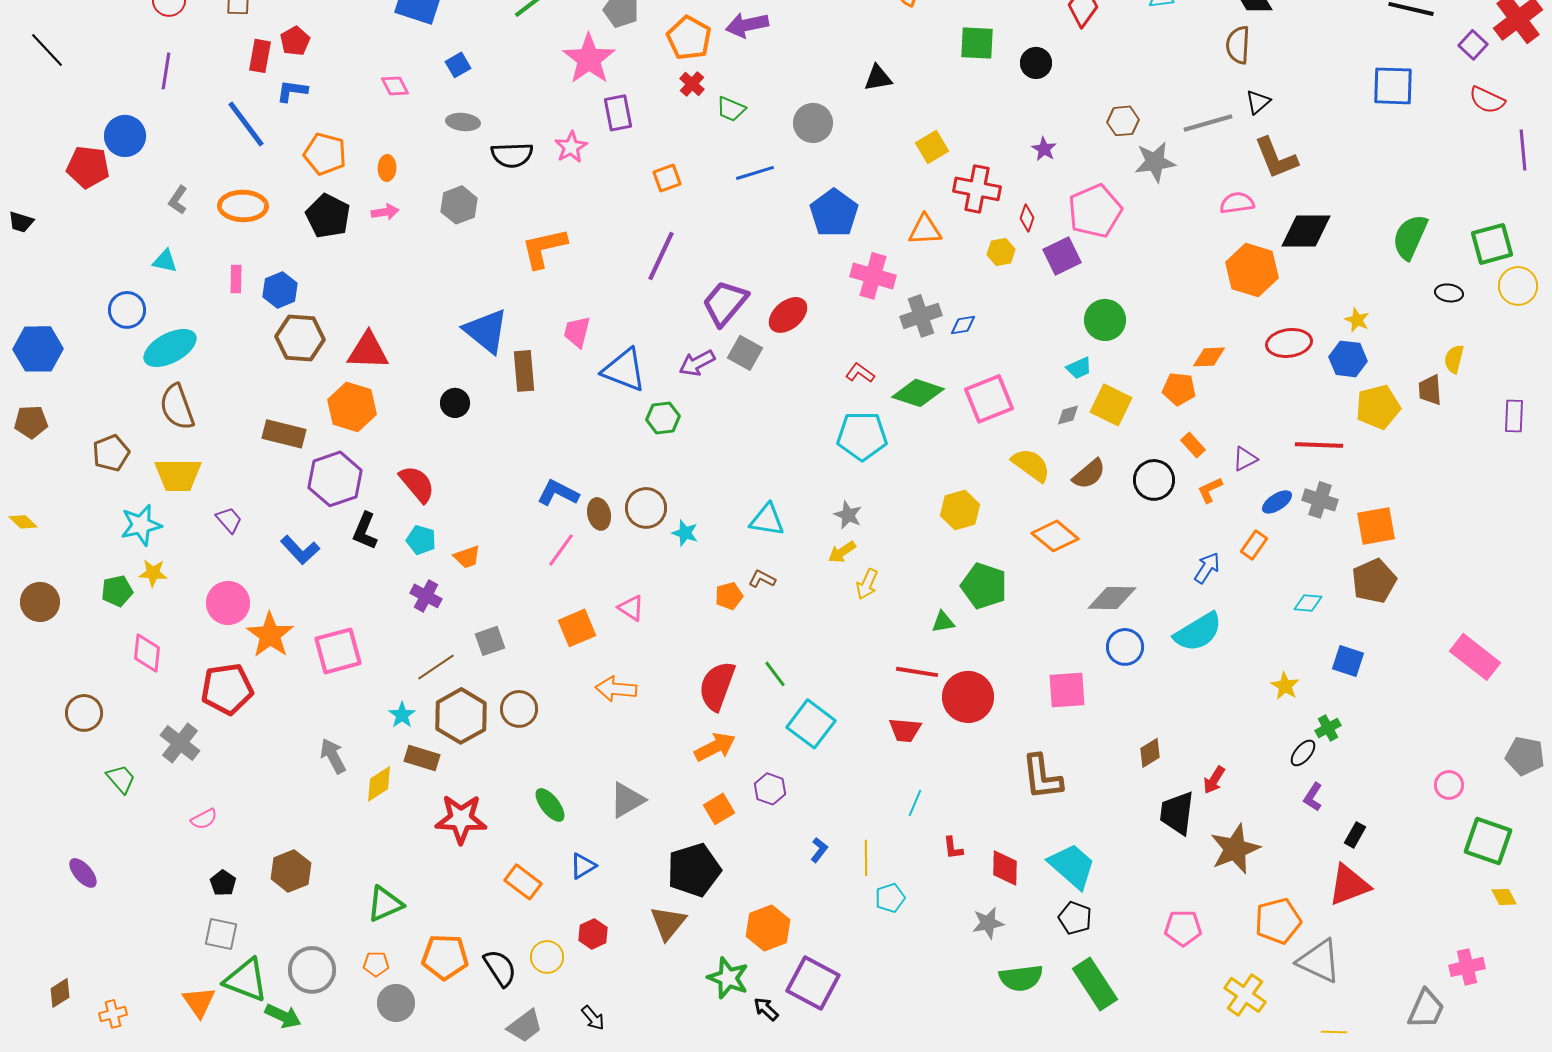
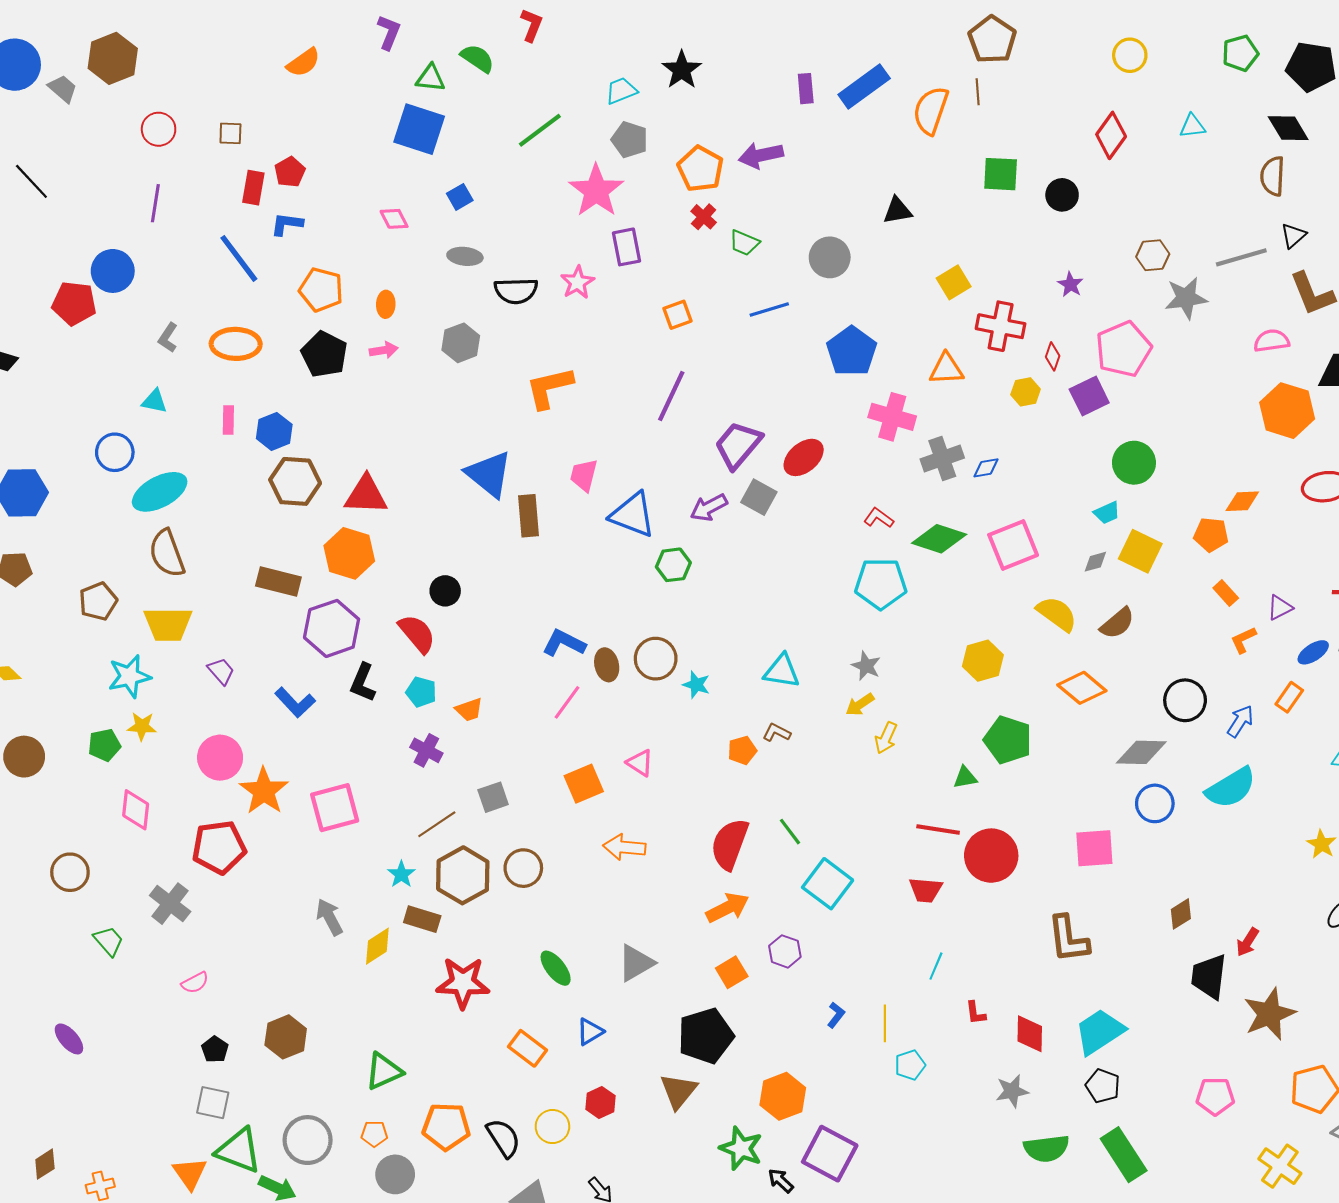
black circle: (455, 403) -> (445, 591), moved
black circle: (1154, 480) -> (1185, 700), moved
cyan trapezoid: (1072, 866) -> (1100, 1032), turned -74

